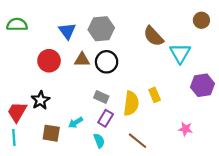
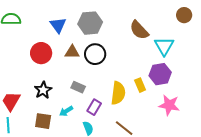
purple hexagon: (203, 85) -> (160, 74), moved
gray rectangle: (101, 97) -> (78, 87), moved
black star: (41, 100) -> (43, 90), moved
pink star: (185, 129) -> (169, 105), moved, size x1.5

